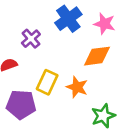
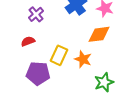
purple cross: (31, 39) -> (36, 14), moved

